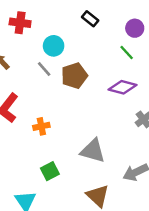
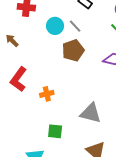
gray line: (44, 69) -> (75, 26), moved
green square: (50, 171) -> (55, 131), turned 35

